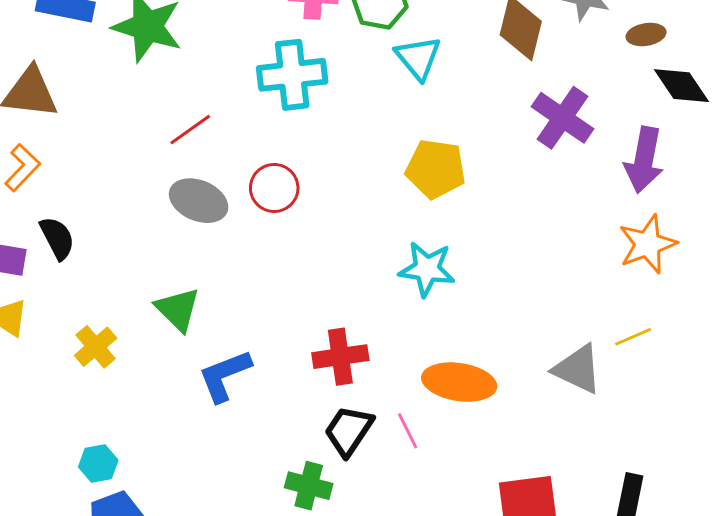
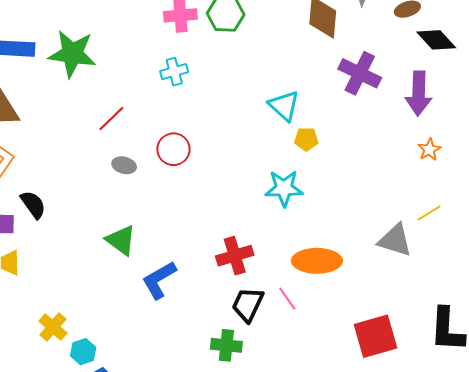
cyan triangle: (418, 58) -> (284, 106), moved
cyan cross: (292, 75) -> (174, 72), size x0.6
yellow pentagon: (436, 169) -> (306, 139), moved, size x0.6
gray ellipse: (199, 201) -> (124, 165), size x0.6
orange star: (648, 244) -> (429, 150), size x0.6
yellow cross: (96, 347) -> (53, 327), moved

